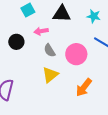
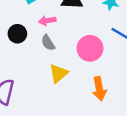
gray semicircle: (50, 50) -> (48, 43), moved
orange arrow: (84, 87) -> (99, 89), turned -48

